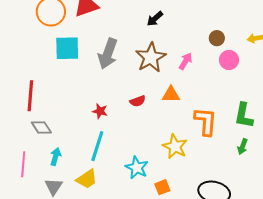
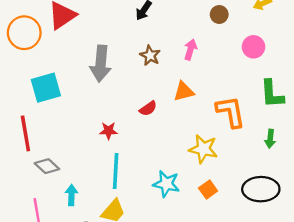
cyan square: (67, 48) -> (46, 88), moved
brown star: (151, 57) -> (150, 55), size x0.6
pink circle: (229, 60) -> (254, 47), moved
green arrow: (243, 147) -> (270, 139), moved
orange square: (162, 187) -> (208, 189), moved

